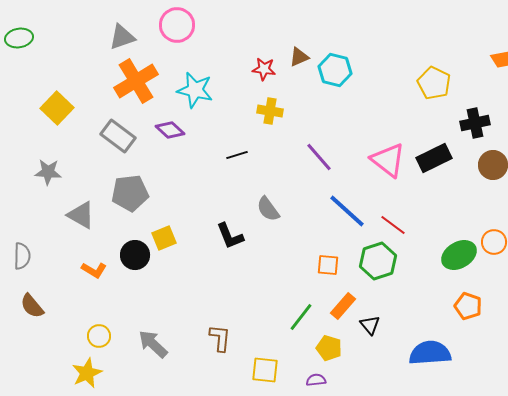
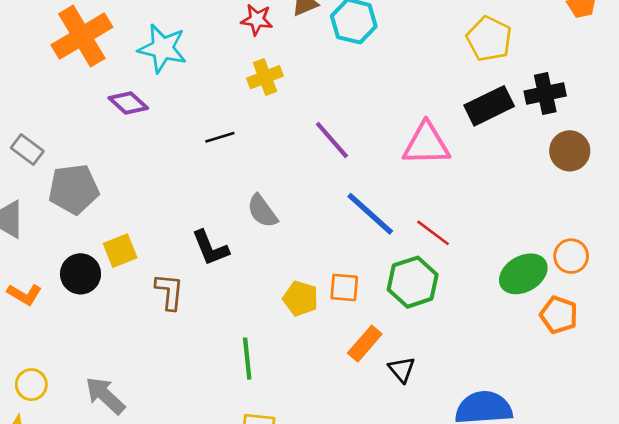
yellow cross: (270, 111) -> (265, 77), turned -30
gray rectangle: (118, 136) -> (27, 150), moved, size x0.7
black rectangle: (434, 158) -> (489, 106), moved
pink triangle: (388, 160) -> (426, 144), turned -39
orange pentagon: (468, 306) -> (559, 315), moved
green line: (301, 317) -> (247, 359), moved, turned -44
brown L-shape: (220, 338) -> (169, 292), moved
yellow pentagon: (329, 348) -> (301, 298), moved

